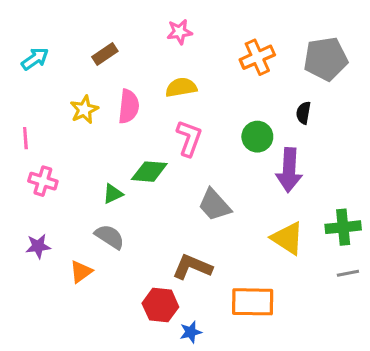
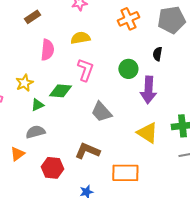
yellow star: (84, 110) -> (24, 83), moved
gray semicircle: (110, 237) -> (35, 132), turned -48
red hexagon: (160, 305) -> (52, 168), moved

